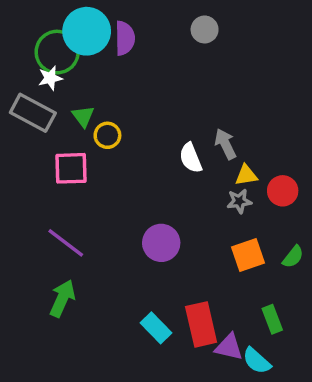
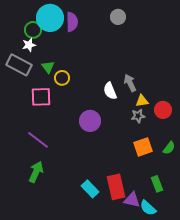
green circle: (57, 52) -> (33, 30), size x0.7
purple circle: (161, 243) -> (90, 121), moved

